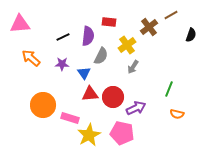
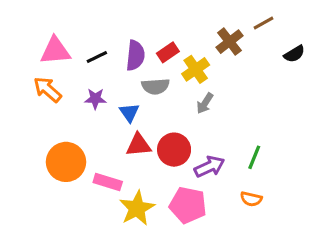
red rectangle: (109, 22) -> (168, 52), moved, turned -40
pink triangle: (20, 24) -> (55, 51), moved
black semicircle: (191, 35) -> (294, 54), turned 40
gray semicircle: (101, 56) -> (156, 86), turned 60
green line: (169, 89) -> (254, 157), moved
orange semicircle: (177, 114) -> (251, 199), moved

